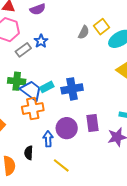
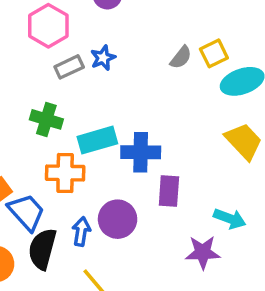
cyan rectangle: (47, 87) -> (97, 140), size x1.5
blue trapezoid: (31, 91) -> (26, 212), moved
purple rectangle: (92, 123) -> (169, 191), moved
black semicircle: (29, 153) -> (42, 249), size x1.6

